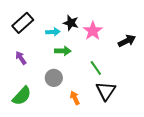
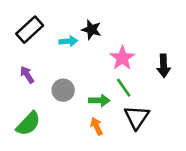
pink star: (93, 31) -> (122, 58), moved
black arrow: (127, 41) -> (164, 66), moved, turned 114
green arrow: (63, 51) -> (99, 100), moved
gray circle: (54, 78) -> (63, 90), moved

